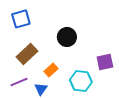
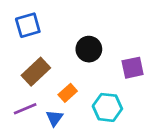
purple square: (105, 62) -> (133, 68), moved

